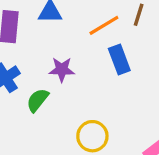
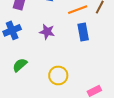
green semicircle: (38, 100) -> (20, 65), moved

